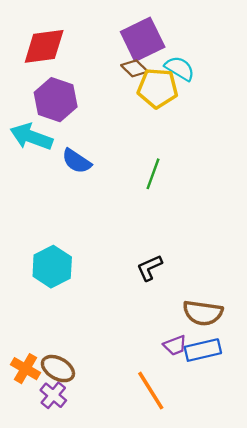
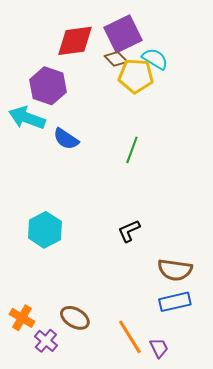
red diamond: (44, 46) -> (75, 41), moved
purple trapezoid: (175, 345) -> (159, 348), moved, turned -95
brown ellipse: (58, 369) -> (75, 318), moved

